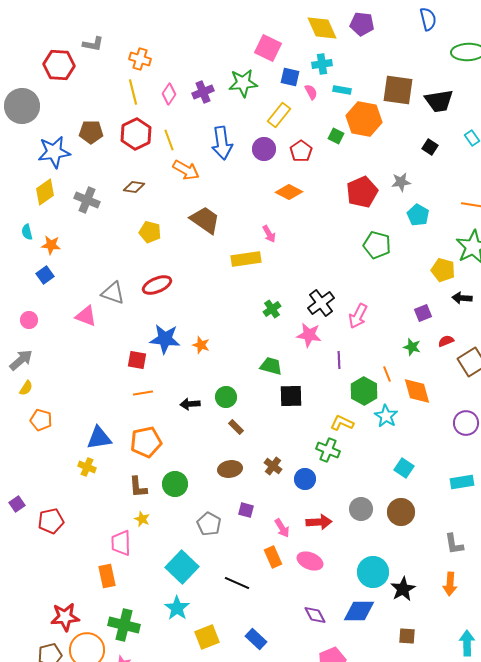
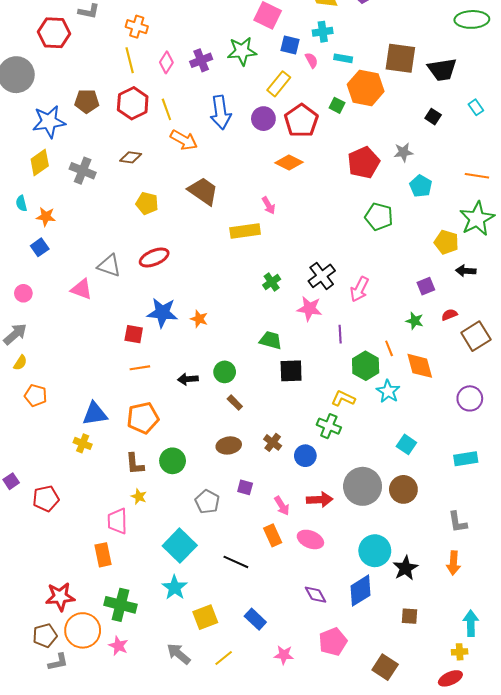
red pentagon: (301, 151) -> (301, 121), size x1.5
gray circle: (361, 509) -> (363, 486), size x1.6
blue diamond: (359, 611) -> (360, 591), turned -32

